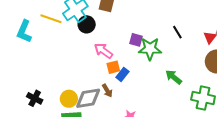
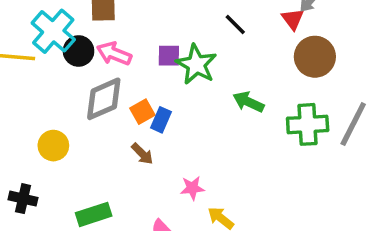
green star: (150, 49) -> (196, 64), turned -30
pink arrow: (103, 51) -> (114, 54), moved
gray diamond: (88, 98) -> (104, 99), moved
yellow circle: (69, 99) -> (53, 146), moved

